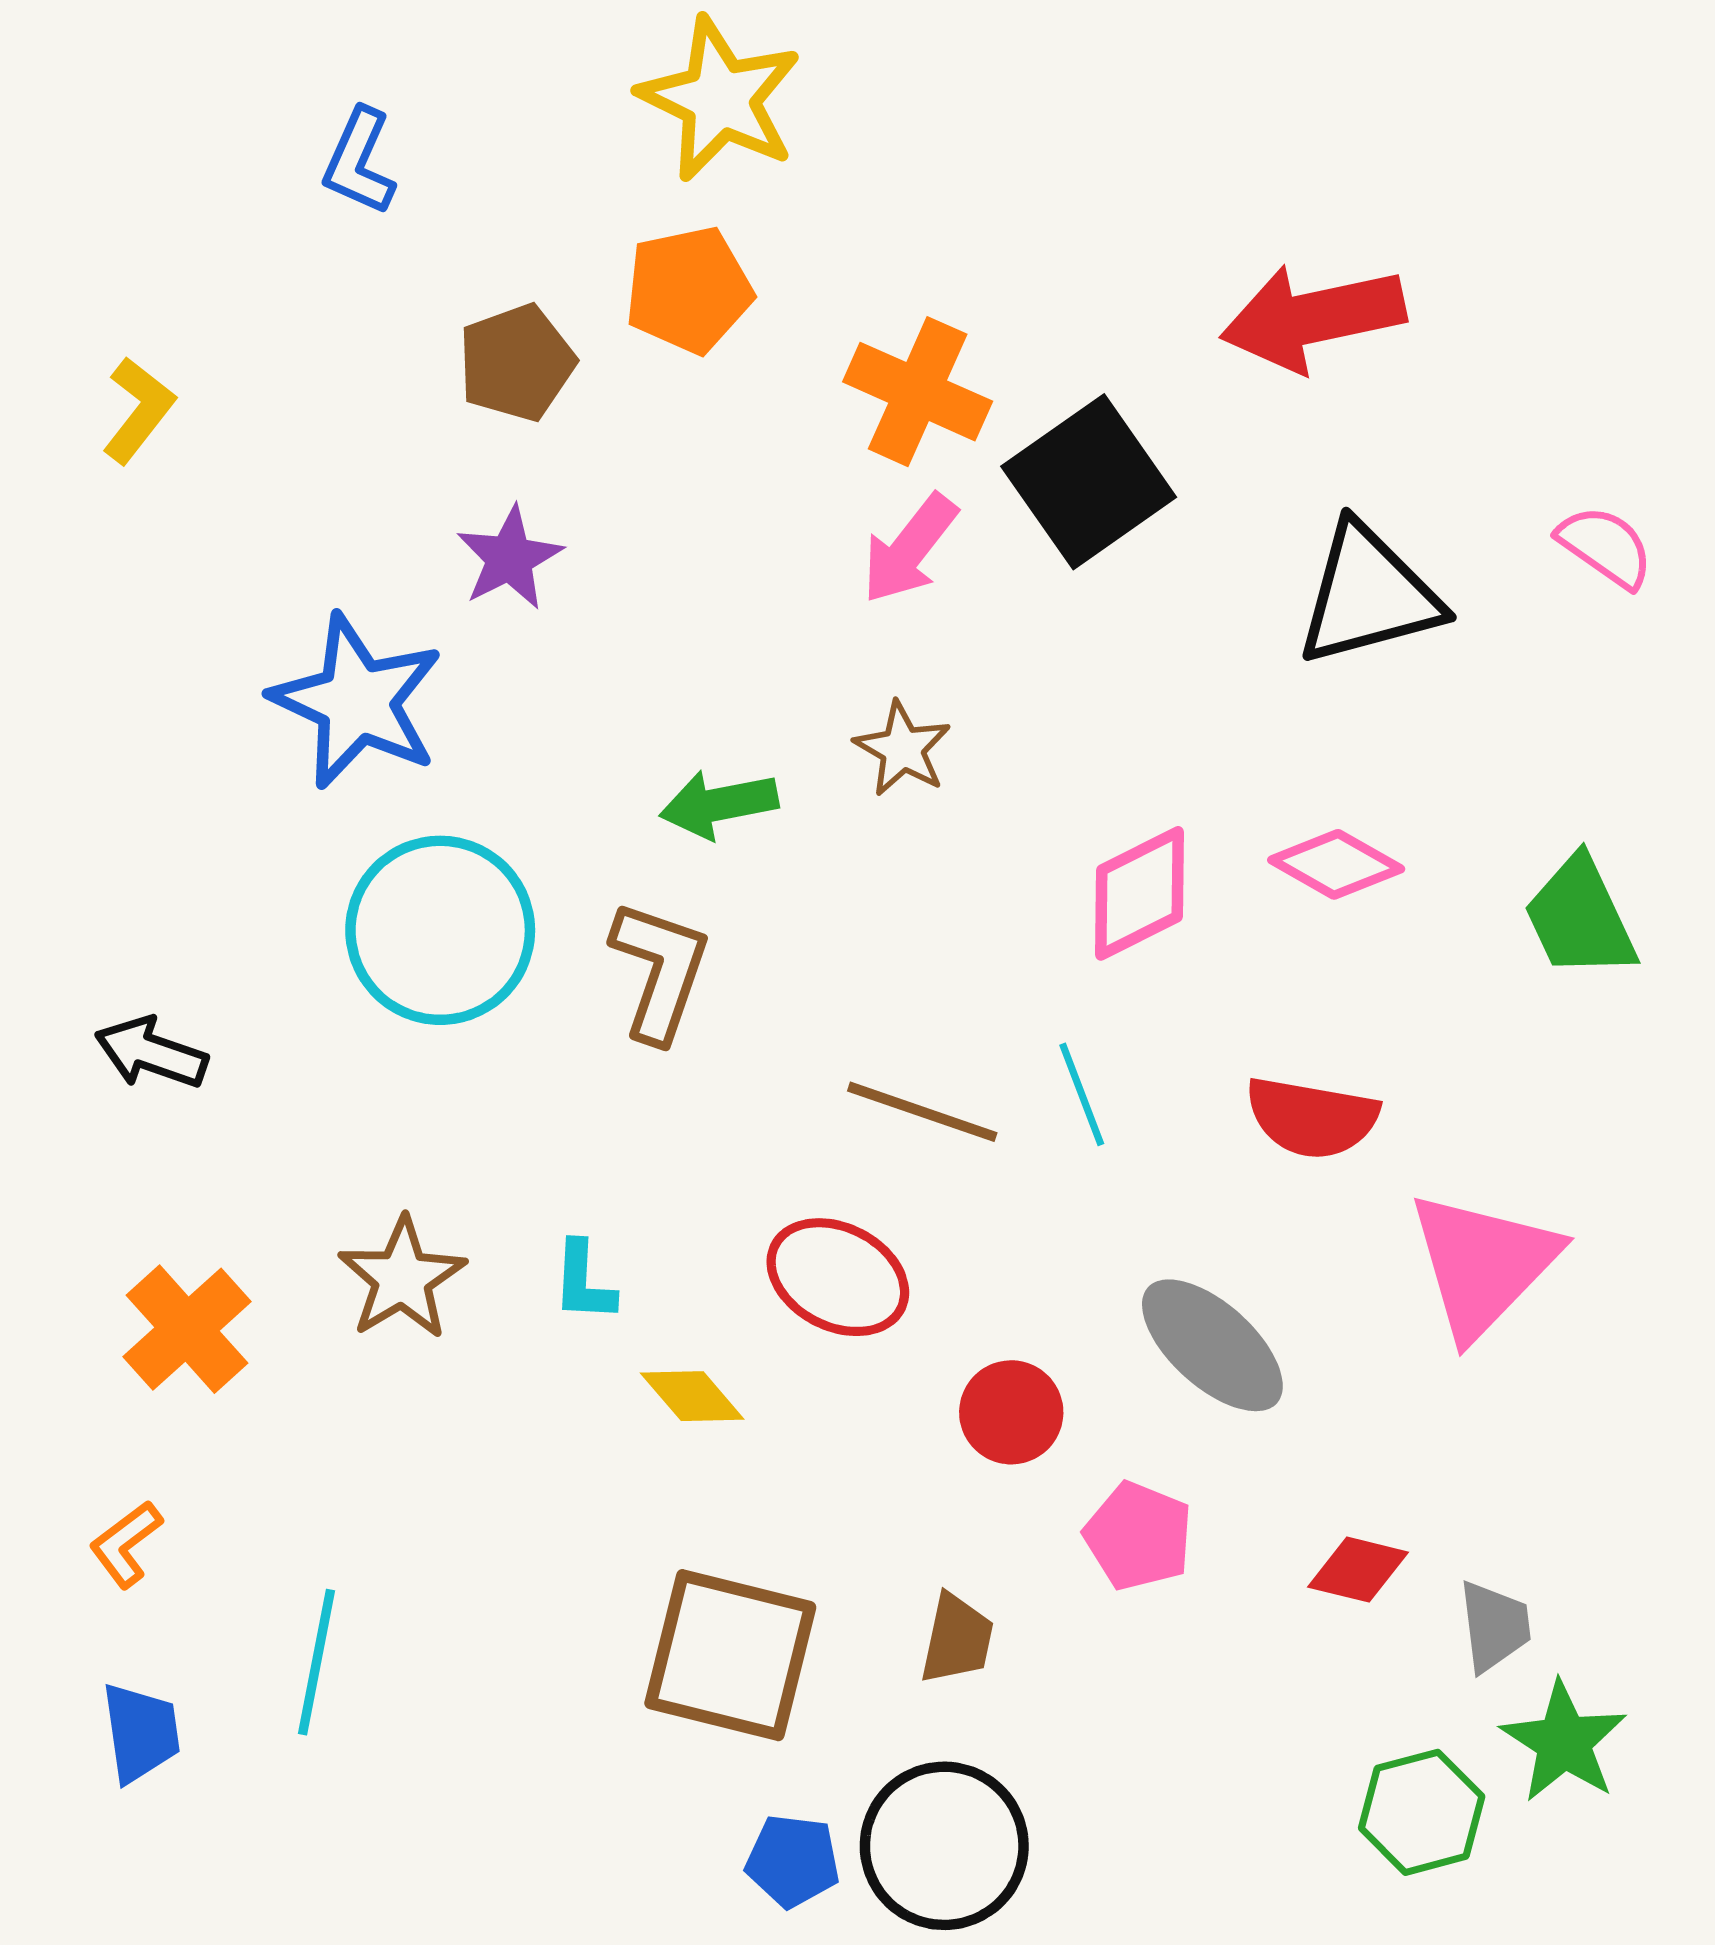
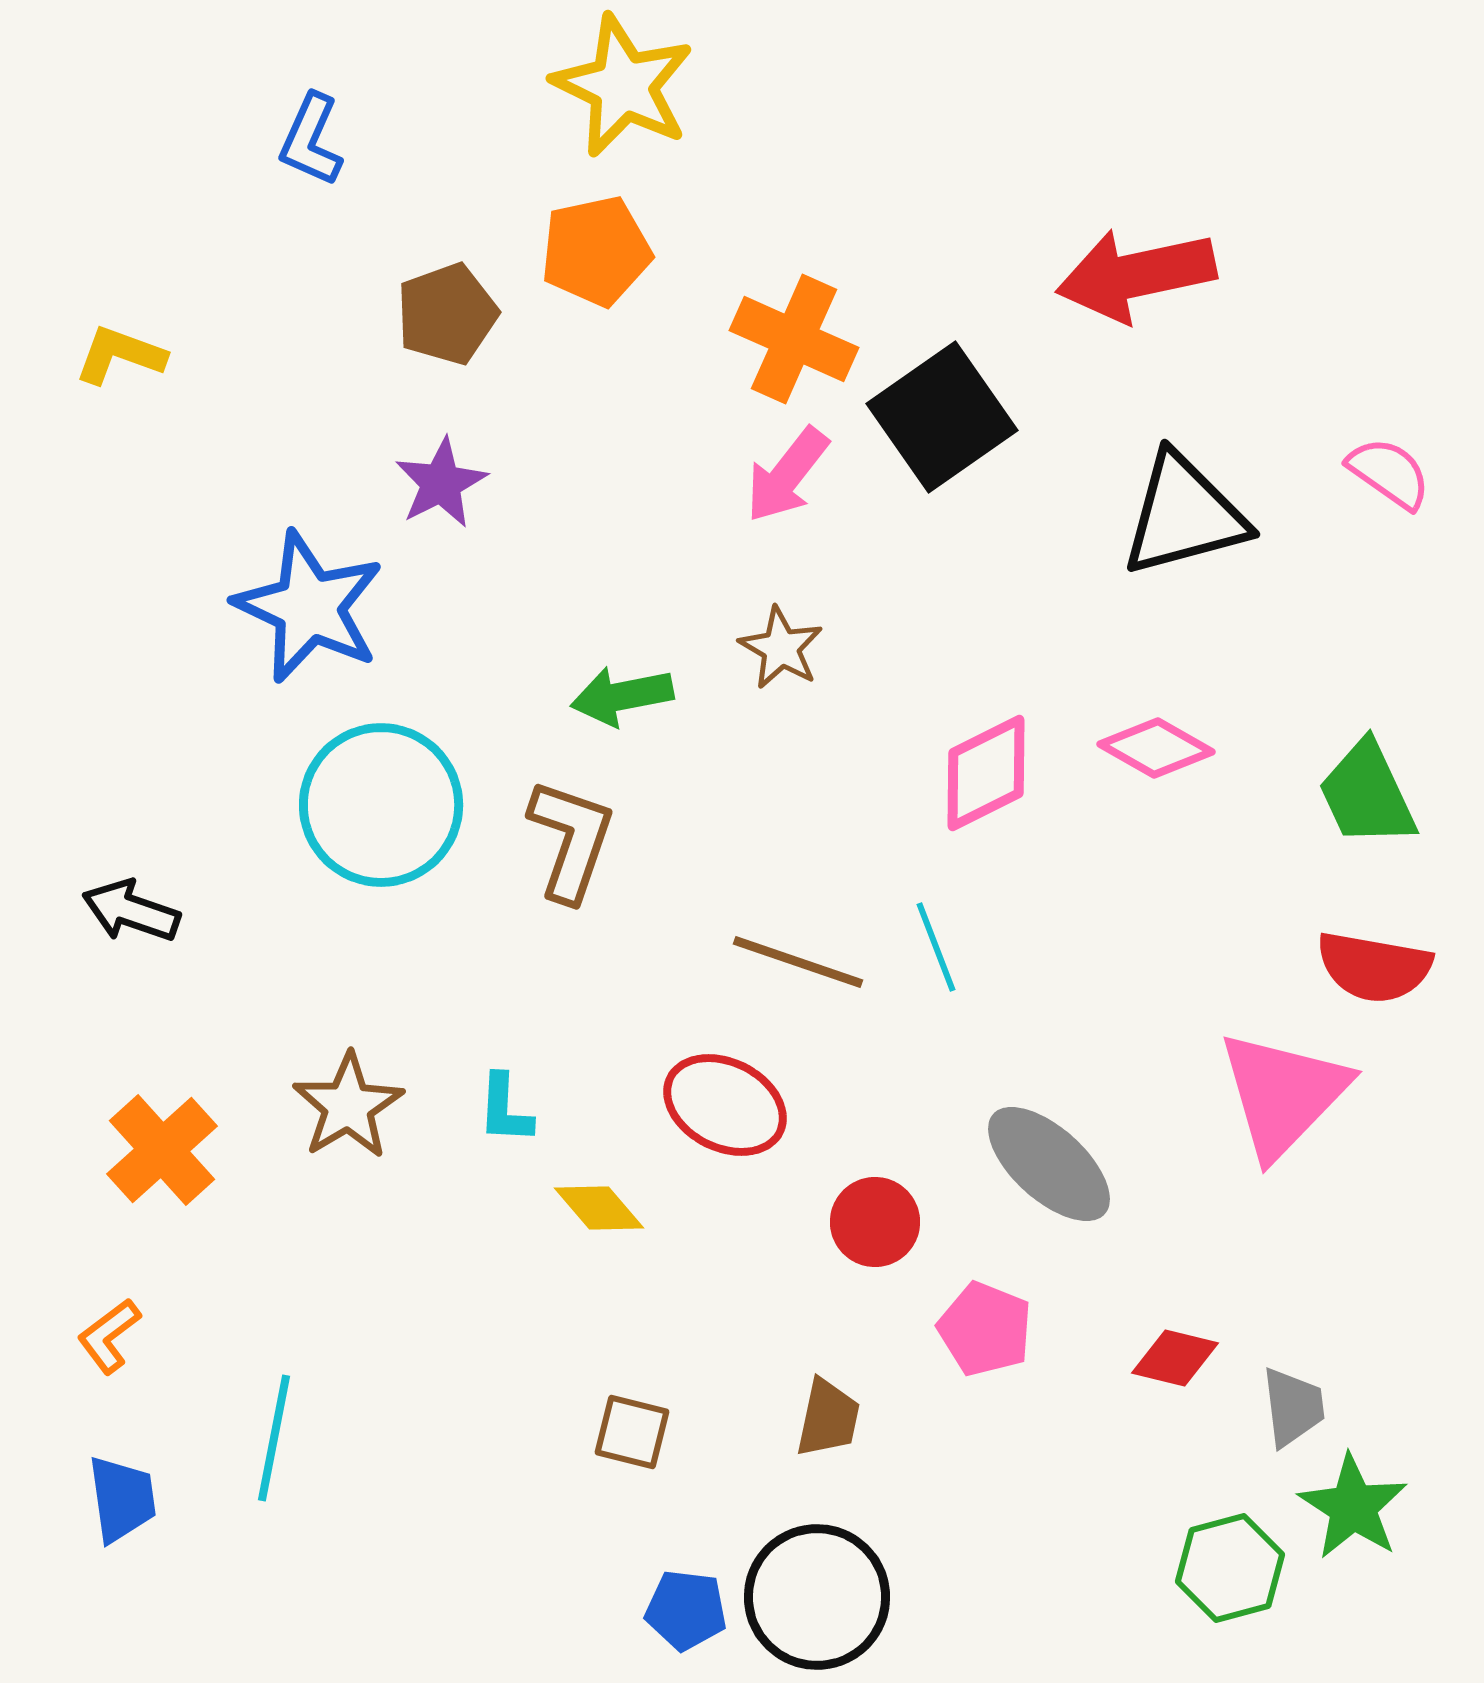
yellow L-shape: (138, 410) -> (120, 355), turned -108
red semicircle: (1312, 1118) -> (1374, 967), moved
brown square: (730, 1655) -> (632, 1432), size x0.5

